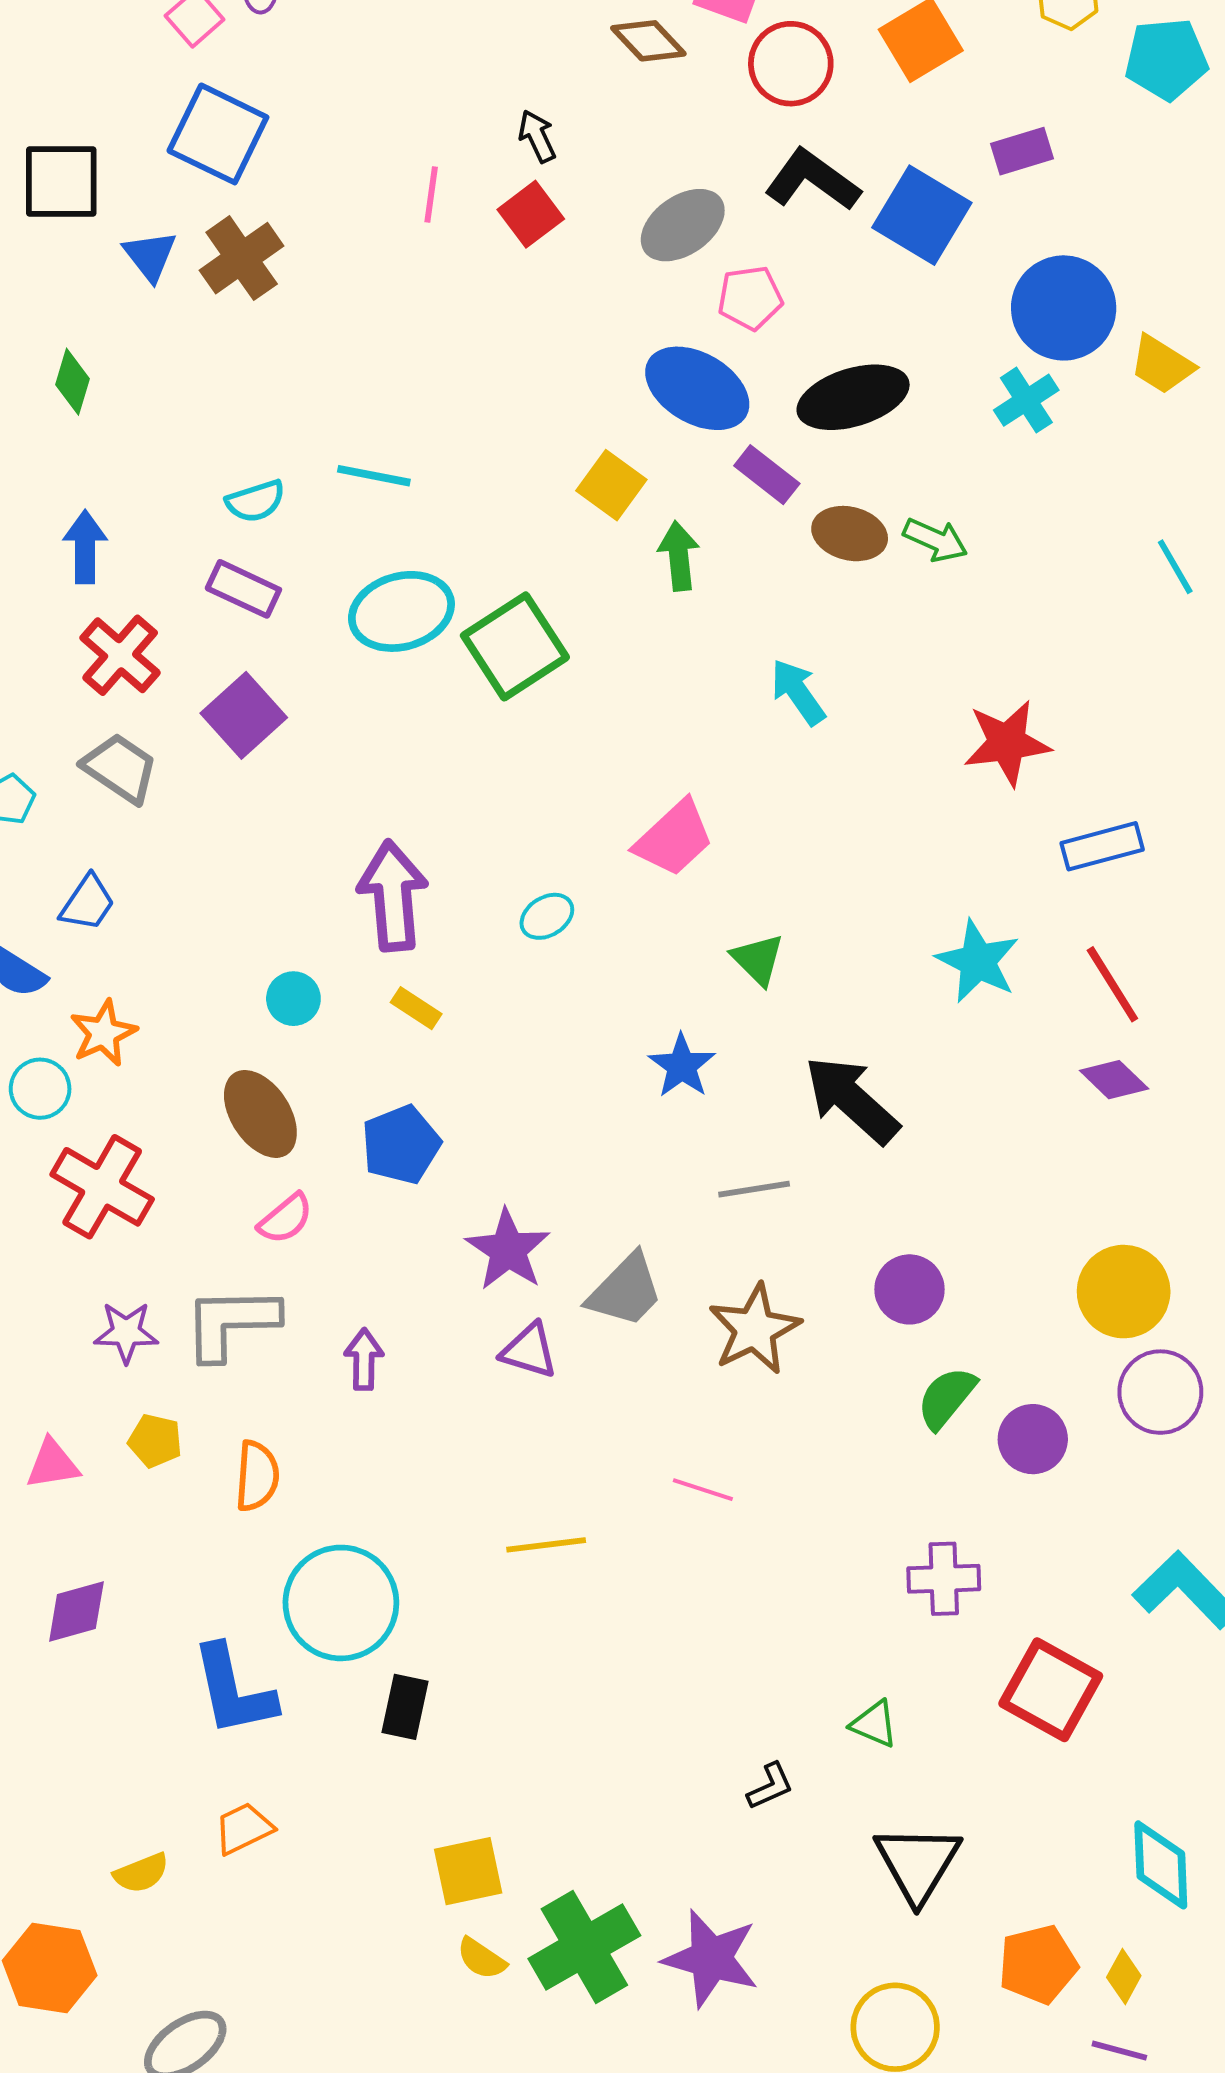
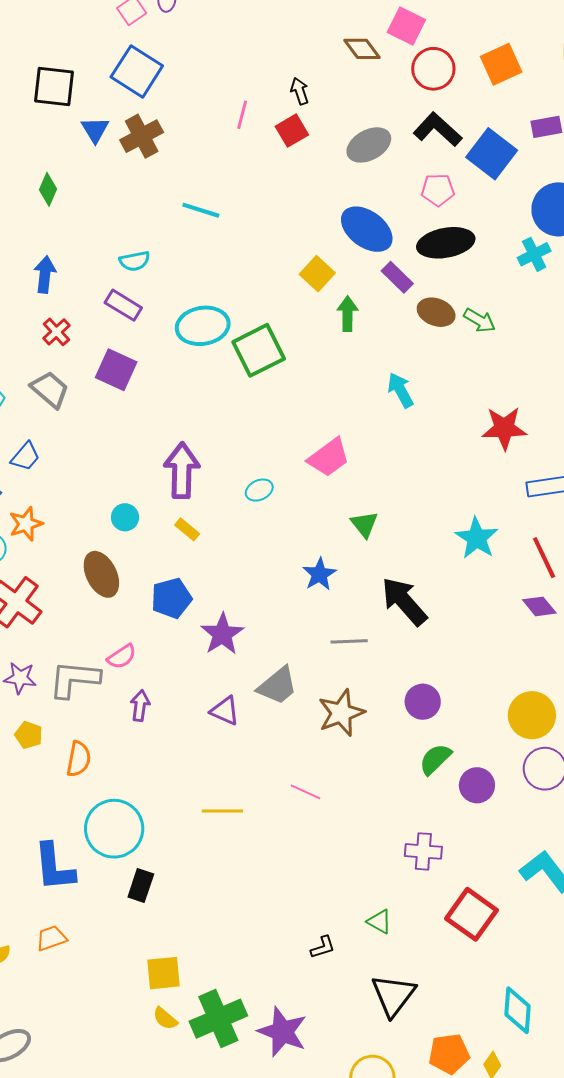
pink pentagon: (750, 298) -> (438, 190), moved
cyan line: (374, 476) -> (201, 210), moved
red cross: (120, 655) -> (56, 332), size x0.7
purple square: (244, 715) -> (116, 370), turned -30
pink semicircle: (286, 1219) -> (122, 657), moved
purple star: (508, 1250) -> (222, 634), moved

